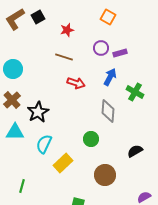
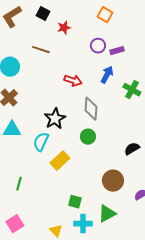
black square: (38, 17) -> (43, 14), moved, turned -32
brown line: (64, 57) -> (41, 50), moved
gray diamond: (108, 111) -> (91, 109), moved
black star: (38, 112) -> (55, 119), moved
brown circle: (105, 175) -> (113, 181), moved

